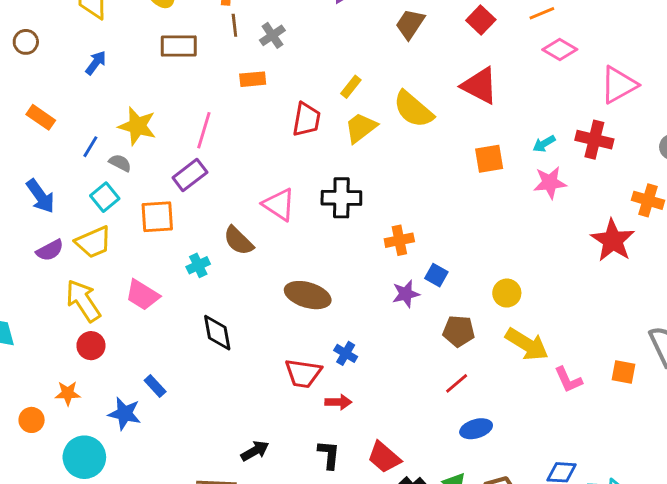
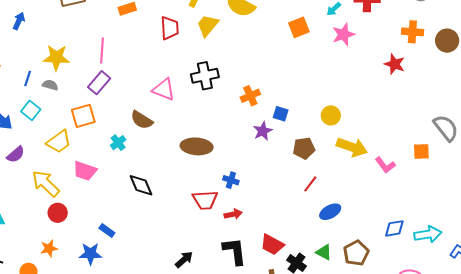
cyan square: (105, 197) -> (31, 110), moved
red star: (613, 240) -> (395, 64), size x0.7
yellow trapezoid: (93, 242) -> (59, 142), moved
black L-shape: (329, 455) -> (235, 251), size x1.4

